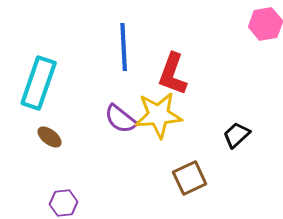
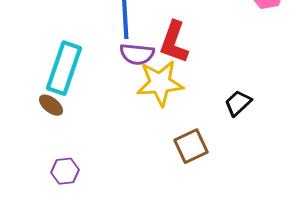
cyan rectangle: (39, 83) -> (64, 68), moved
purple semicircle: (121, 119) -> (137, 54), moved, turned -32

